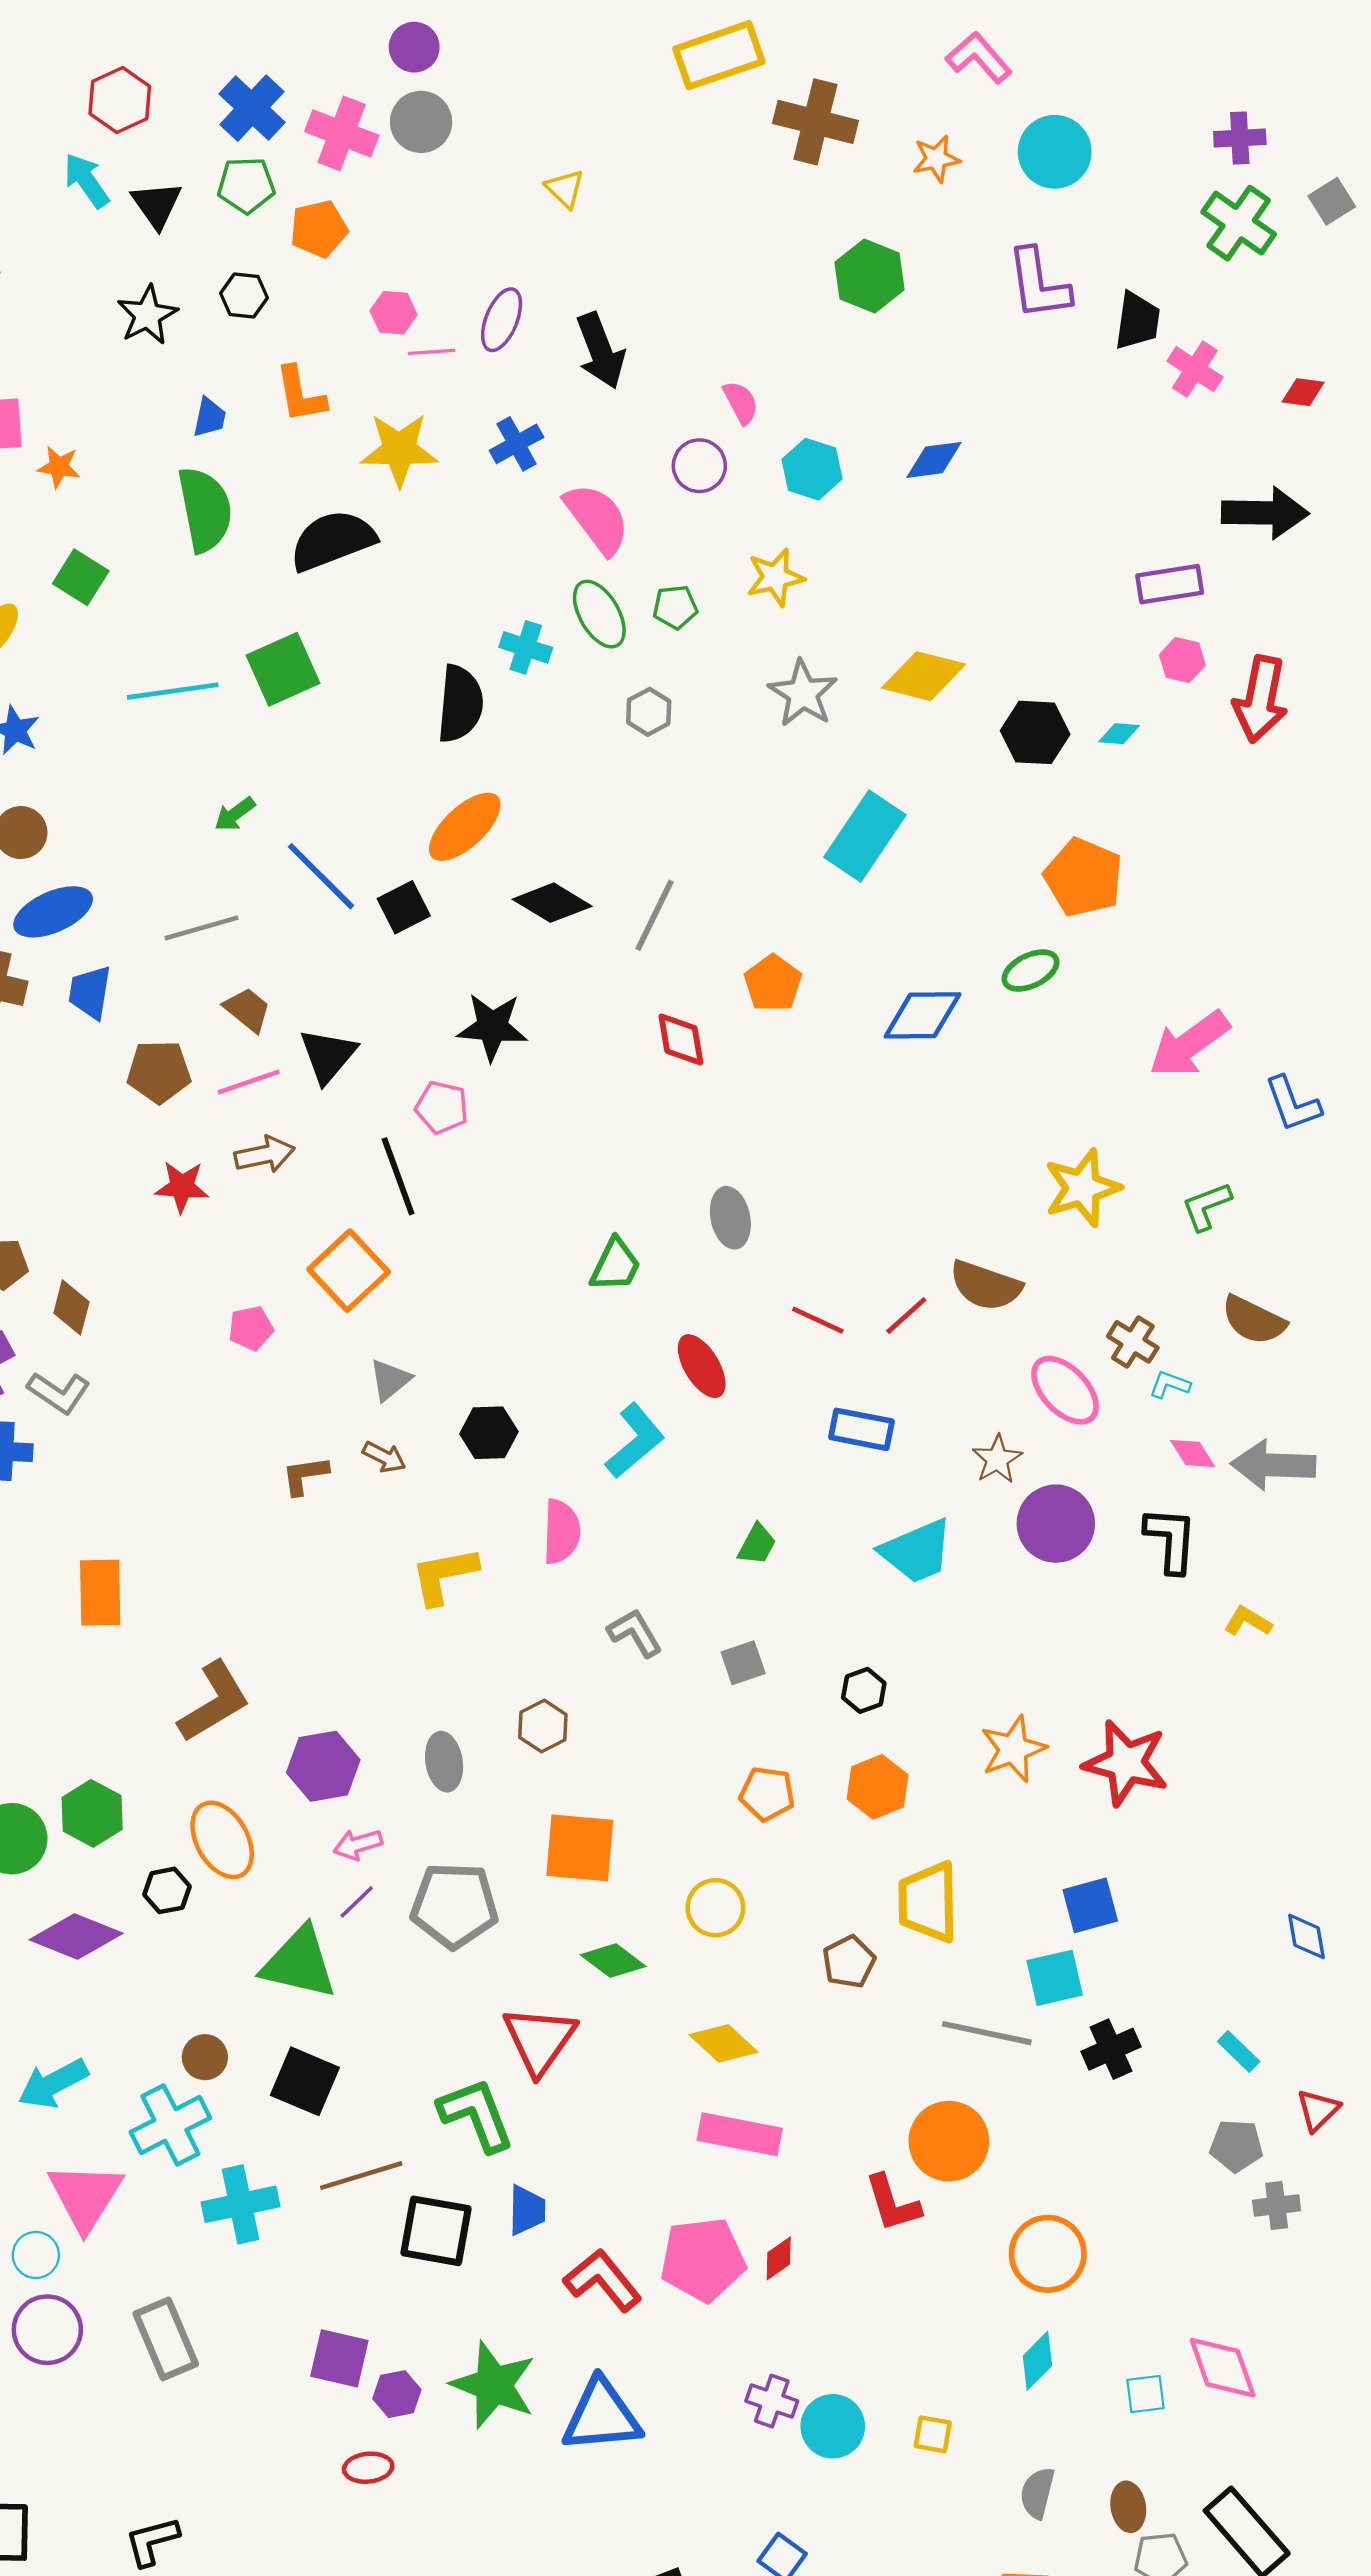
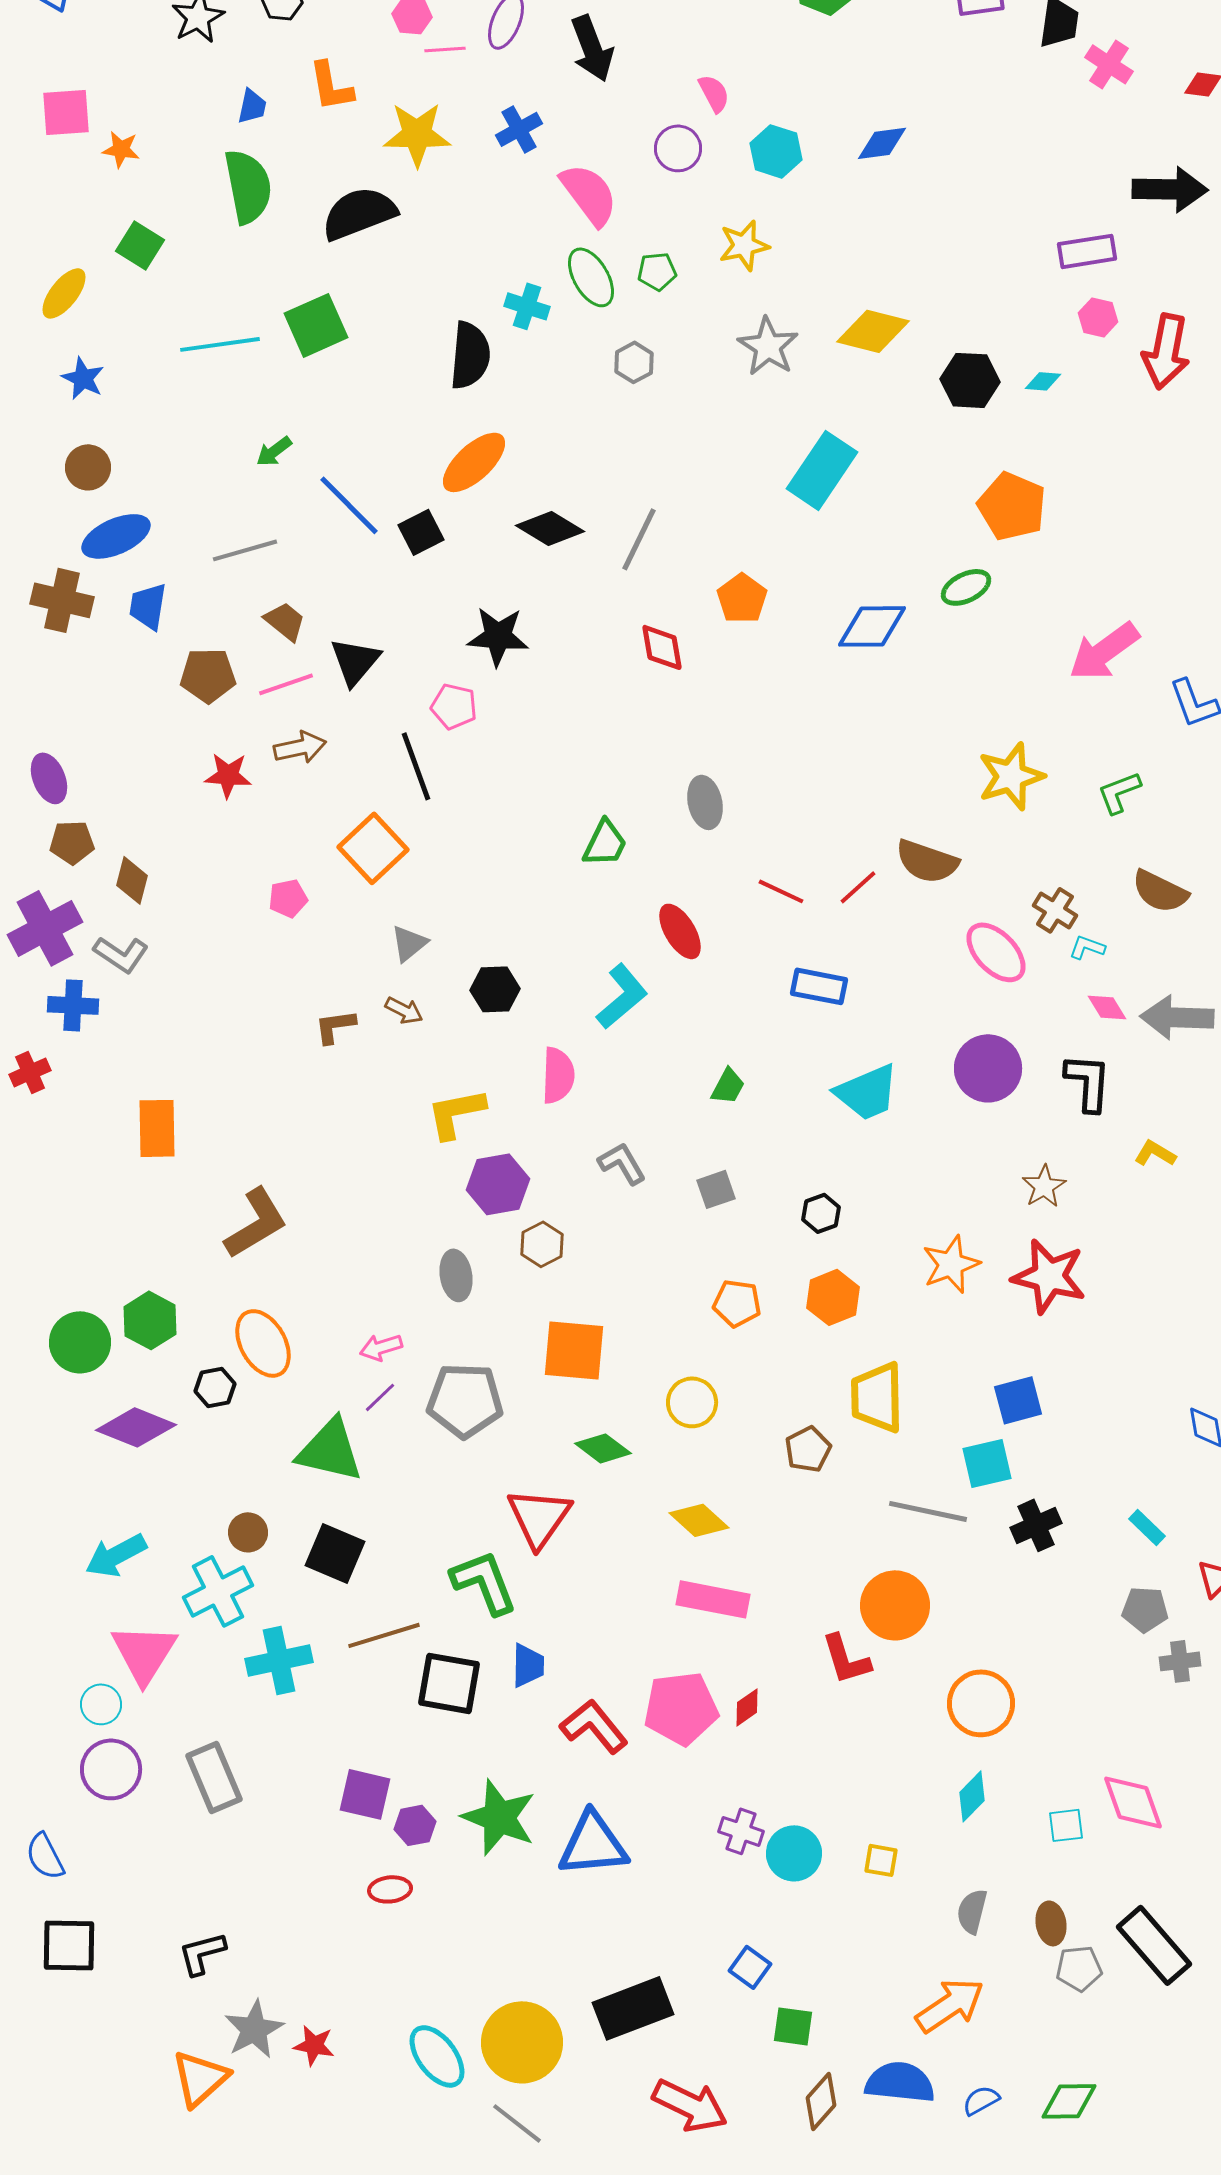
brown star: (997, 1459) -> (1044, 1186), moved
purple hexagon: (323, 1766) -> (498, 1184), moved

